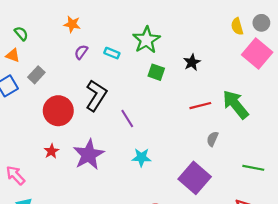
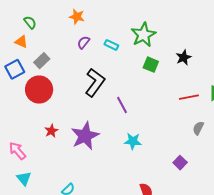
red circle: (58, 111) -> (39, 90), moved
purple square: (195, 178) -> (180, 163), size x0.5

